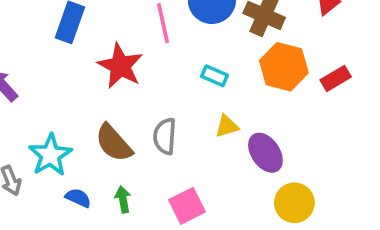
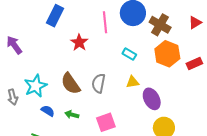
red star: (120, 66) -> (79, 43), size x0.7
green arrow: (123, 199) -> (72, 115), turned -72

